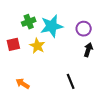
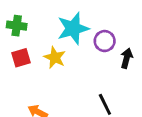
green cross: (29, 22) -> (17, 26), moved, turned 32
purple circle: (84, 29) -> (105, 41), moved

